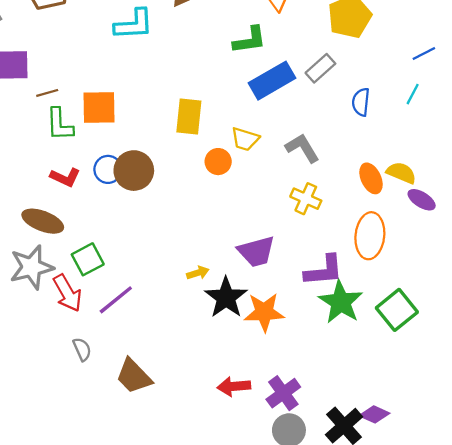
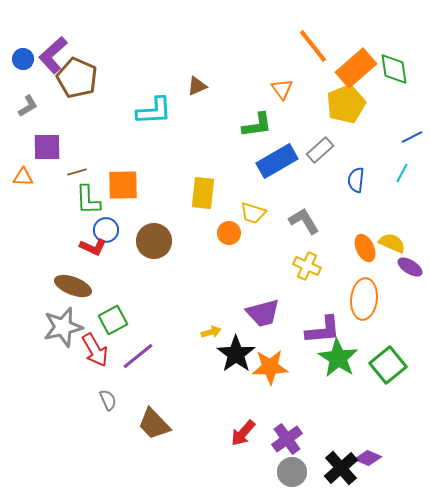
blue circle: (108, 169) -> (106, 230), moved
red arrow: (234, 386) -> (243, 433), turned -44

